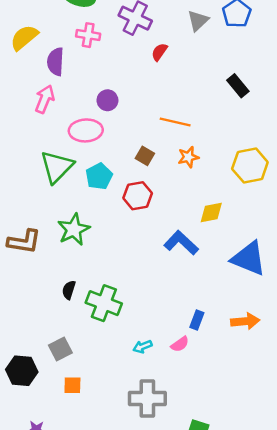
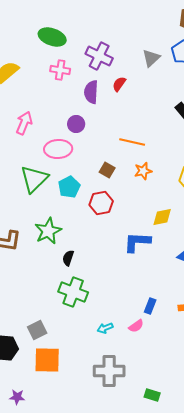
purple semicircle: (56, 62) -> (91, 92), moved
blue L-shape: (181, 243) -> (137, 242), turned -40
black semicircle: (69, 290) -> (68, 258), moved
orange square: (72, 385) -> (47, 360), size x1.8

